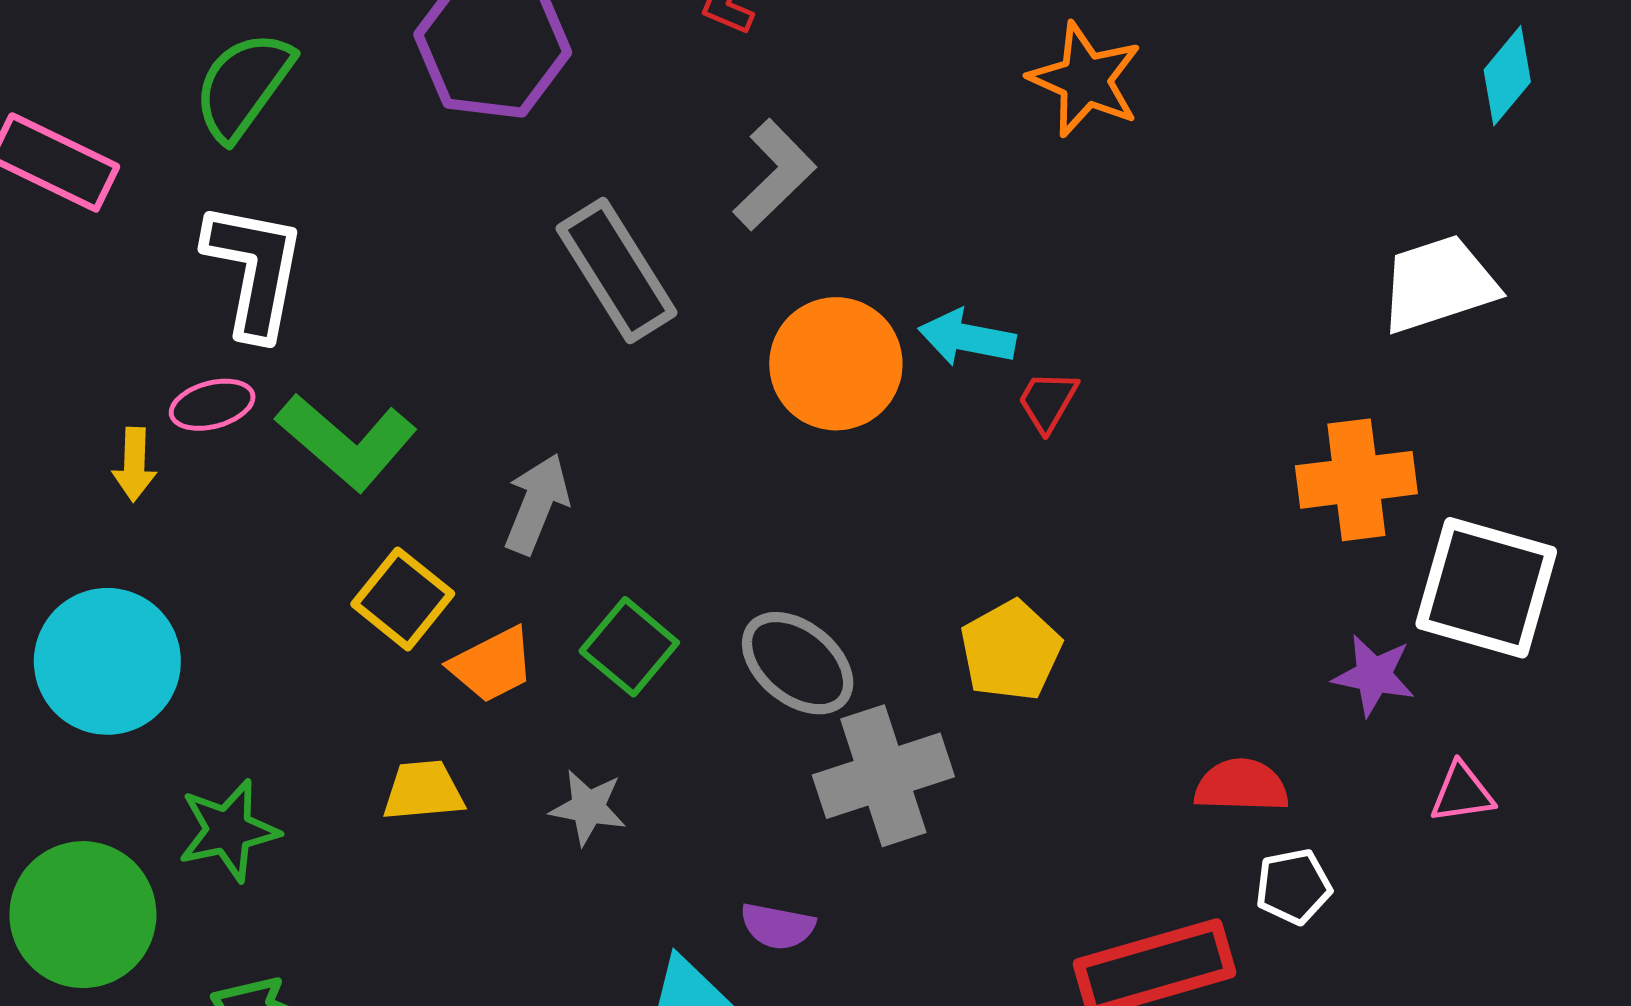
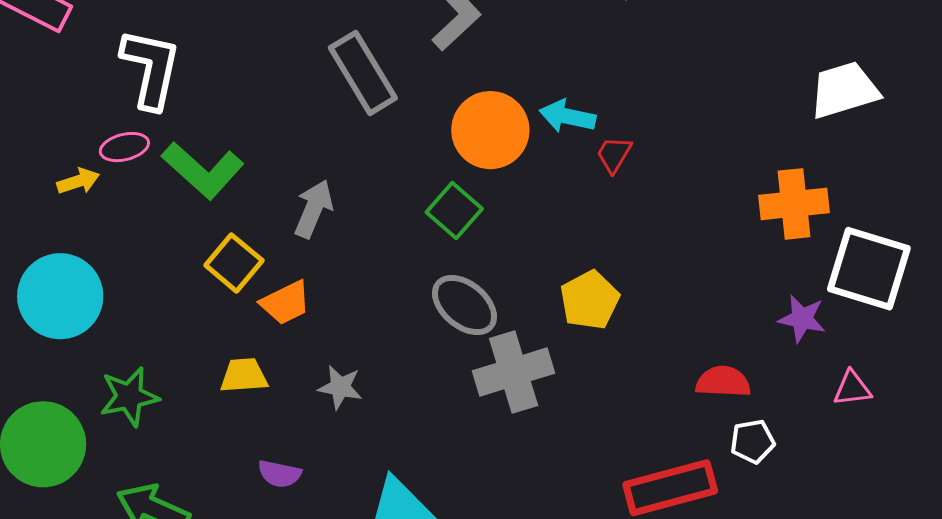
yellow arrow: (134, 465) -> (78, 181), turned -111
green square: (629, 647) -> (454, 211), moved
purple semicircle: (778, 926) -> (280, 474), moved

